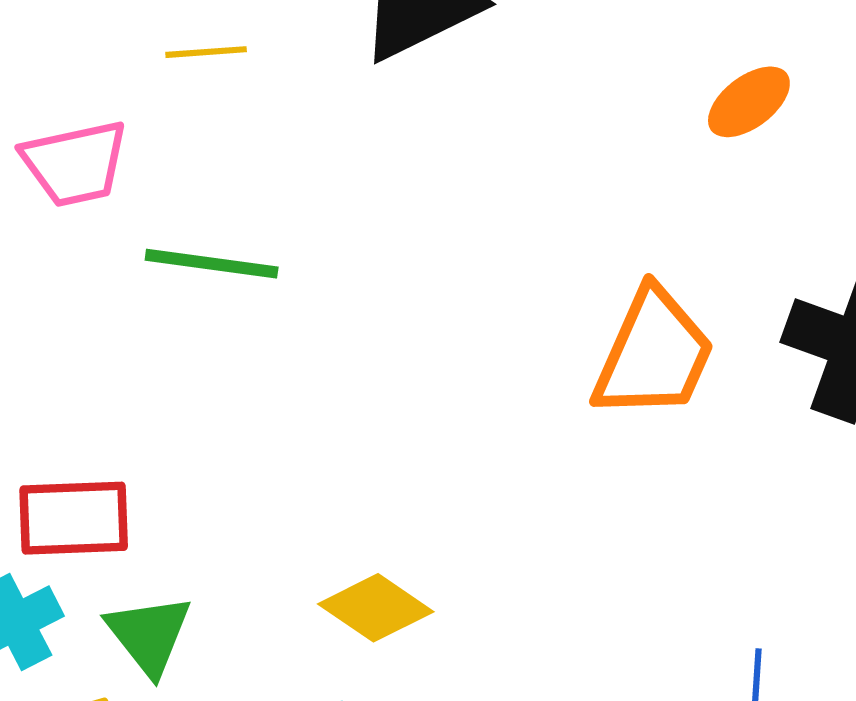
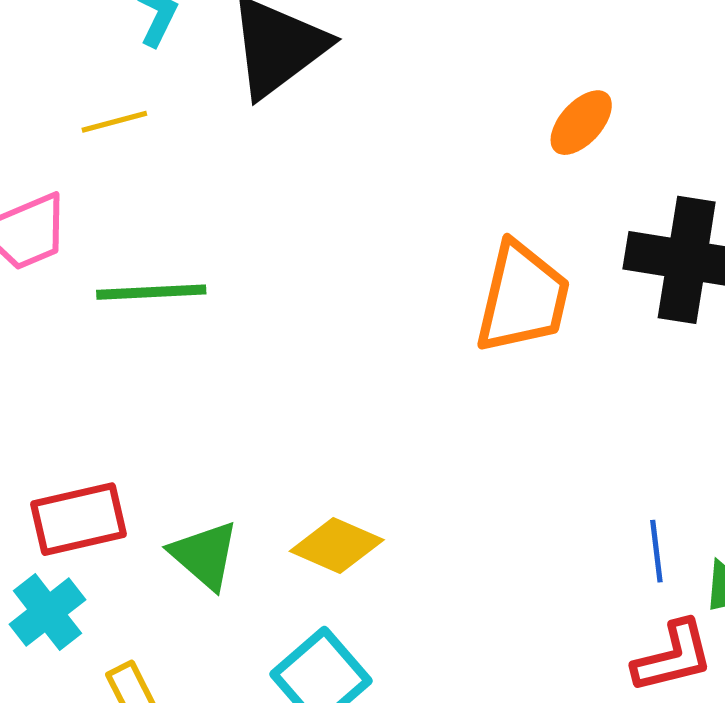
orange ellipse: (749, 102) -> (581, 123), moved
green triangle: (149, 635) -> (205, 555), moved

